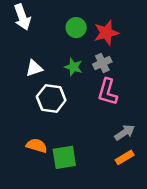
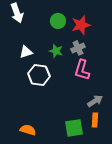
orange semicircle: (37, 146) -> (28, 130), moved
green square: (64, 157) -> (74, 128), moved
orange rectangle: (125, 157) -> (95, 120), turned -56

